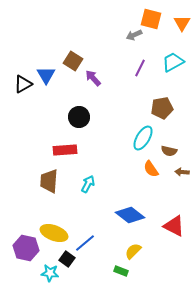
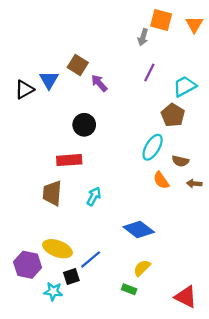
gray arrow: (134, 35) -> (143, 37), turned -49
cyan trapezoid: (173, 62) -> (185, 86), moved
brown pentagon: (162, 108) -> (173, 115), turned -30
red triangle: (174, 226) -> (186, 297), moved
black square: (67, 259) -> (71, 276), turned 35

